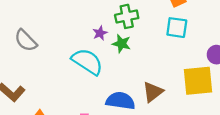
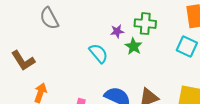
cyan semicircle: (87, 62) -> (98, 53), size x0.7

